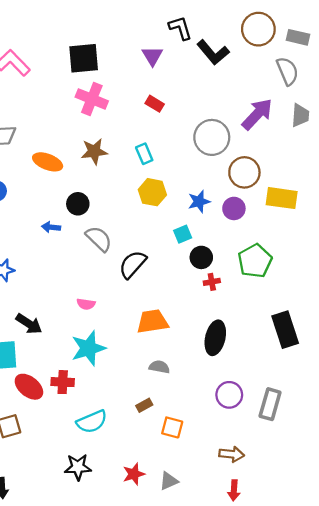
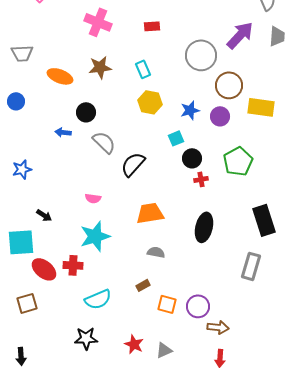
red rectangle: (155, 104) -> (152, 26), turned -35
black arrow: (29, 324) -> (44, 215), size x0.7
purple circle: (229, 395) -> (198, 306), moved
gray rectangle: (270, 404) -> (251, 266), moved
red star: (134, 474) -> (134, 344), turned -30

